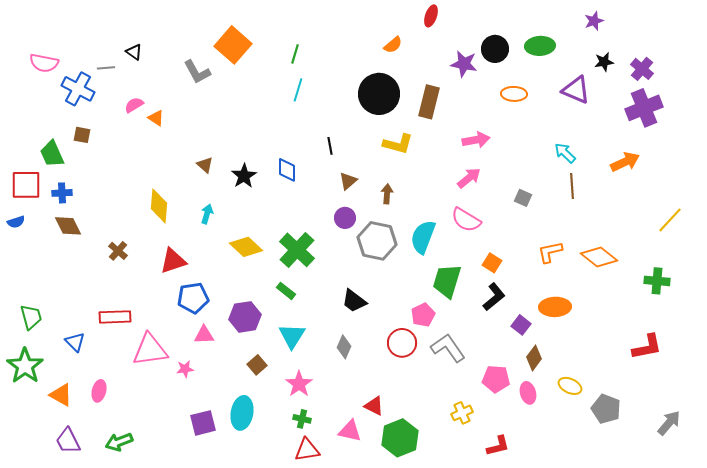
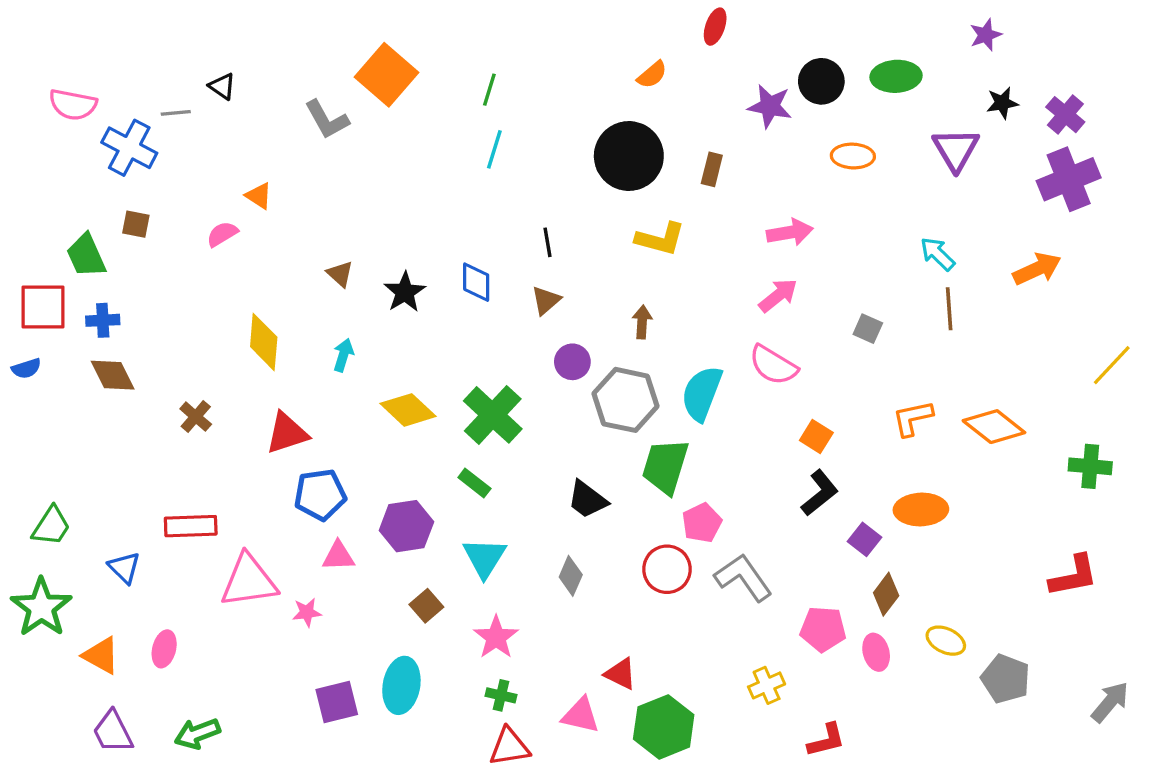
purple triangle: (576, 90) -> (956, 149), turned 36
brown rectangle: (429, 102) -> (712, 169), size x0.6
pink semicircle: (134, 105) -> (222, 234), moved
brown triangle: (348, 181) -> (546, 300), moved
green trapezoid: (447, 281) -> (665, 466), moved
green trapezoid: (31, 317) -> (51, 526), turned 48

